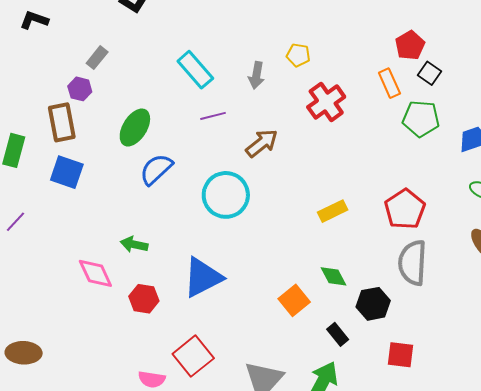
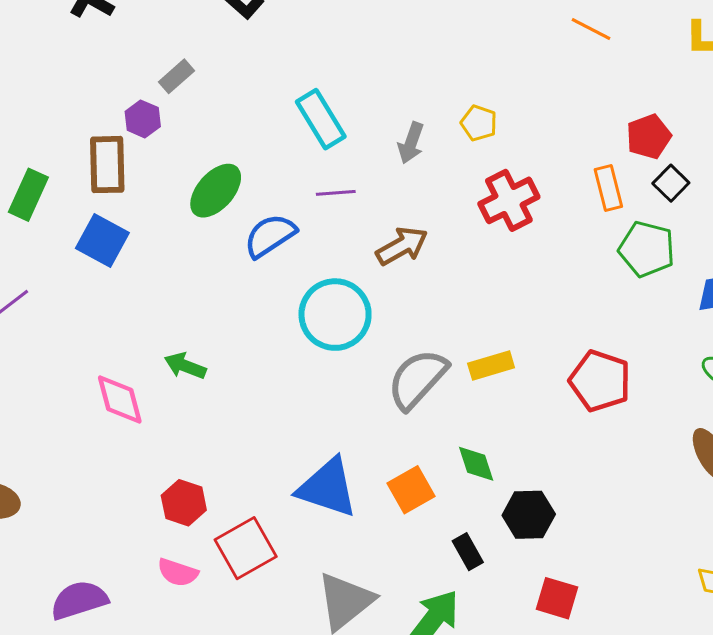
blue semicircle: (156, 169) -> (270, 236), moved
red pentagon: (405, 209) -> (600, 381), turned -30
gray semicircle: (412, 263) -> (417, 379), moved, turned 30
blue triangle: (203, 277) -> (327, 488), moved, turned 36
red hexagon: (144, 299) -> (184, 503), moved

